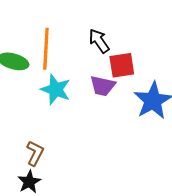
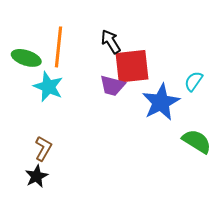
red square: (122, 65) -> (132, 66), size x1.4
cyan star: (56, 90) -> (48, 87), moved

